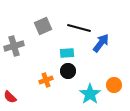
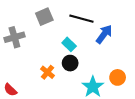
cyan rectangle: (67, 53) -> (69, 44), turned 48
orange cross: (46, 80) -> (47, 72), turned -32

